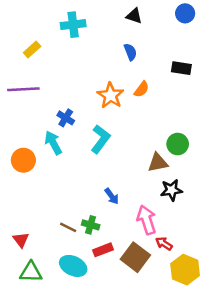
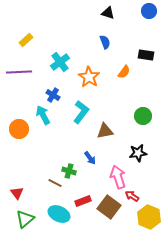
cyan cross: (73, 25) -> (60, 62), moved, turned -30
orange semicircle: (142, 89) -> (124, 72), moved
brown triangle: (158, 163) -> (105, 131), moved
green cross: (91, 225) -> (69, 171), moved
green triangle: (31, 272) -> (25, 219), turned -42

